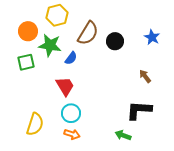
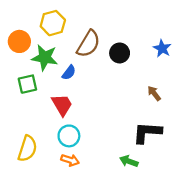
green square: (26, 62) -> (27, 84), moved

